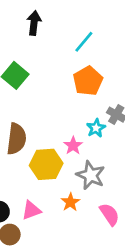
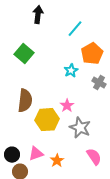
orange pentagon: (88, 81) -> (92, 54), moved
cyan star: (96, 128) -> (71, 71), moved
orange star: (70, 202) -> (57, 161), moved

